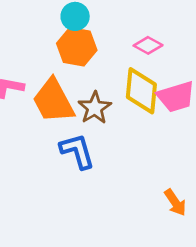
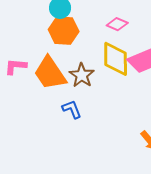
blue L-shape: (77, 151) -> (72, 109), size x0.7

